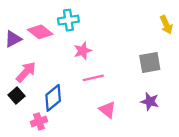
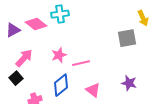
pink star: (83, 51) -> (59, 55), moved
gray square: (150, 63) -> (127, 38), moved
blue diamond: (53, 98) -> (61, 85), moved

